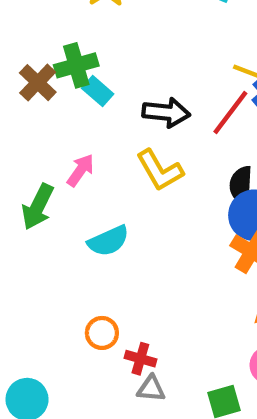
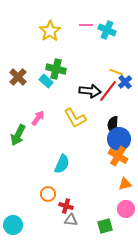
green cross: (76, 65) -> (56, 69), moved, turned 30
black arrow: (166, 112) -> (90, 91), moved
cyan semicircle: (108, 241) -> (62, 164), moved, turned -42

